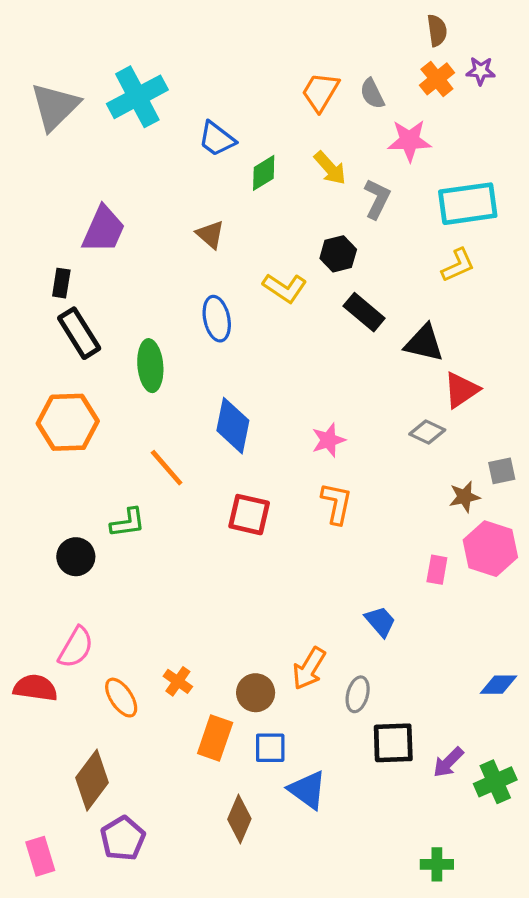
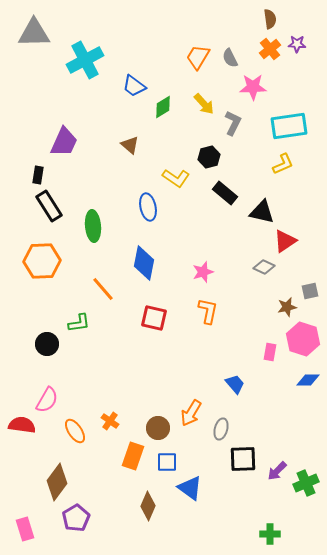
gray triangle: (55, 107) -> (34, 33), moved, turned 44
blue ellipse: (217, 319) -> (148, 207), moved
blue diamond: (498, 685) -> (308, 380), moved

